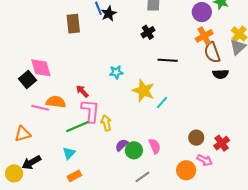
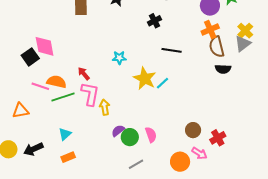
cyan line: (162, 103) -> (162, 83), moved
green line: (77, 127) -> (63, 97), moved
black arrow: (31, 162) -> (33, 149), moved

